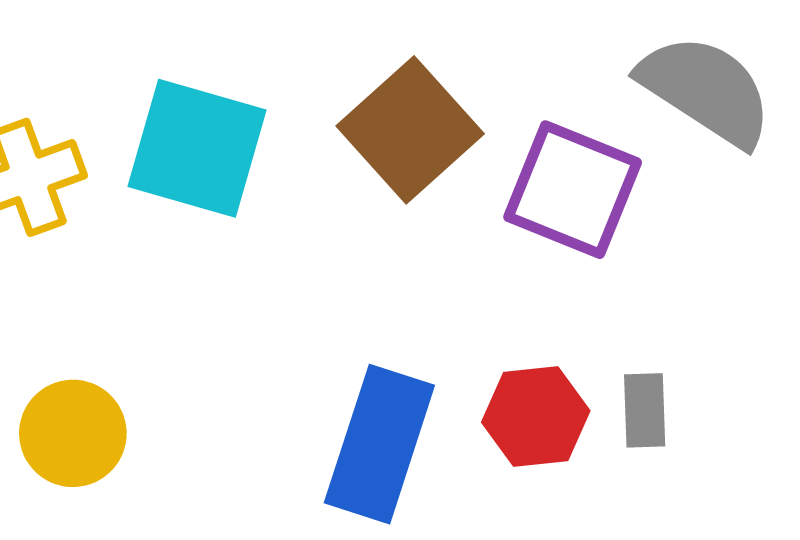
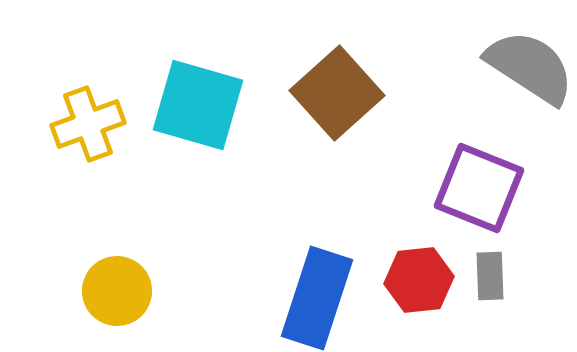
purple square: (573, 190) -> (479, 188), moved

